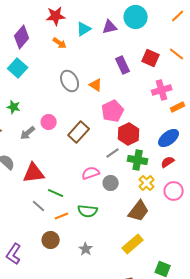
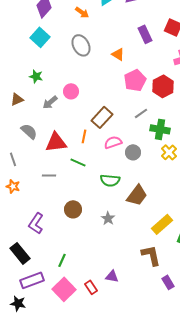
gray ellipse: (70, 81) -> (81, 45), moved
brown rectangle: (79, 132) -> (102, 117), moved
red hexagon: (129, 134) -> (163, 86), moved
gray line: (113, 153) -> (141, 113), moved
gray line: (39, 206) -> (49, 175), moved, turned -40
brown trapezoid: (139, 211) -> (137, 195), moved
orange line: (62, 216) -> (84, 136), moved, turned -56
yellow rectangle: (133, 244) -> (162, 224), moved

